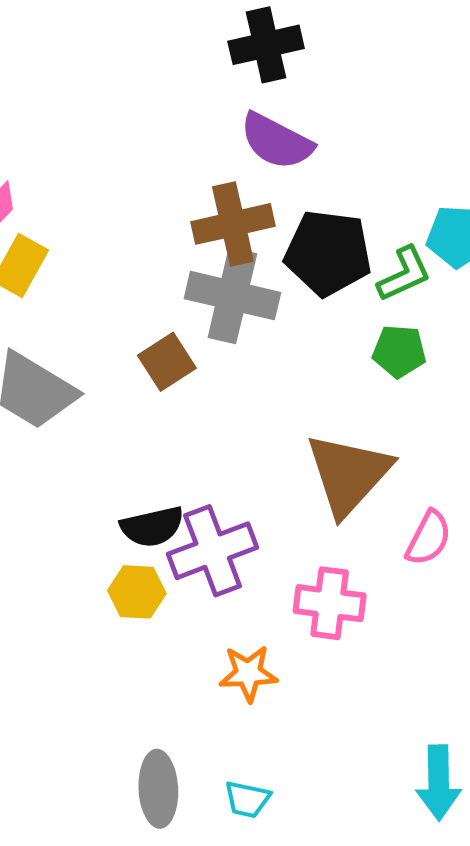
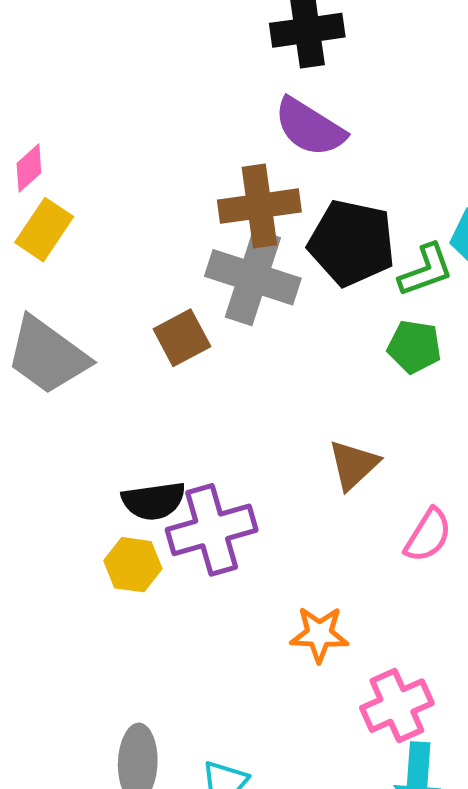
brown triangle: (348, 474) -> (353, 465), size x0.6
pink cross: (330, 603) -> (397, 706), moved, turned -36
orange star: (248, 673) -> (319, 634), moved

